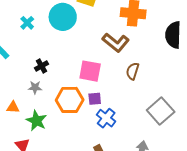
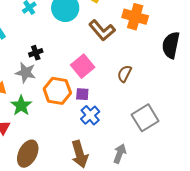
brown L-shape: (116, 42) -> (102, 30), moved
pink square: (90, 71) -> (83, 66), turned 30
gray star: (35, 87) -> (26, 73), size x1.5

